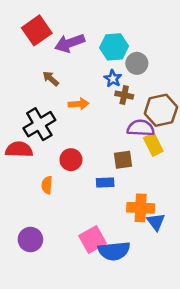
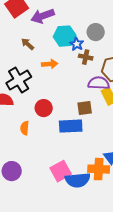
cyan hexagon: (114, 47) -> (65, 36), moved
blue rectangle: (105, 182) -> (71, 126), size x1.6
orange cross: (141, 208) -> (99, 169), moved

